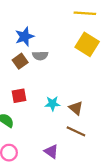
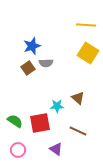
red square: (19, 96) -> (40, 123), moved, size x1.5
brown triangle: (76, 108) -> (78, 98), moved

